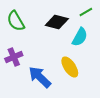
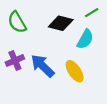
blue arrow: (40, 77) -> (43, 66), moved

